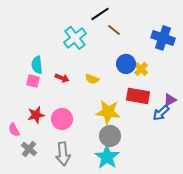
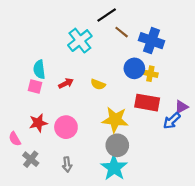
blue cross: (163, 38) -> (151, 41), moved
yellow cross: (141, 69) -> (150, 74), turned -32
red arrow: (62, 78) -> (66, 83), turned -48
gray arrow: (63, 154) -> (67, 165), size x0.6

